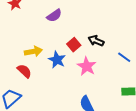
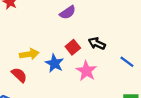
purple semicircle: (54, 16) -> (68, 12), moved

